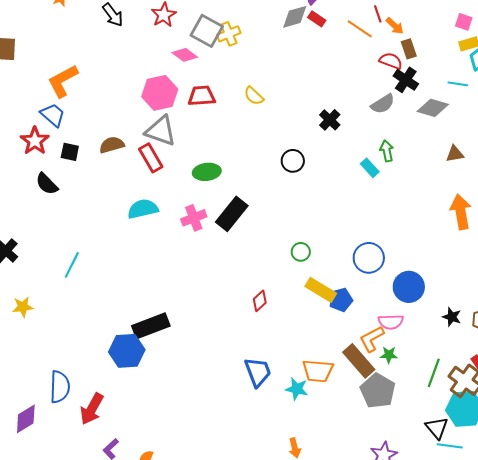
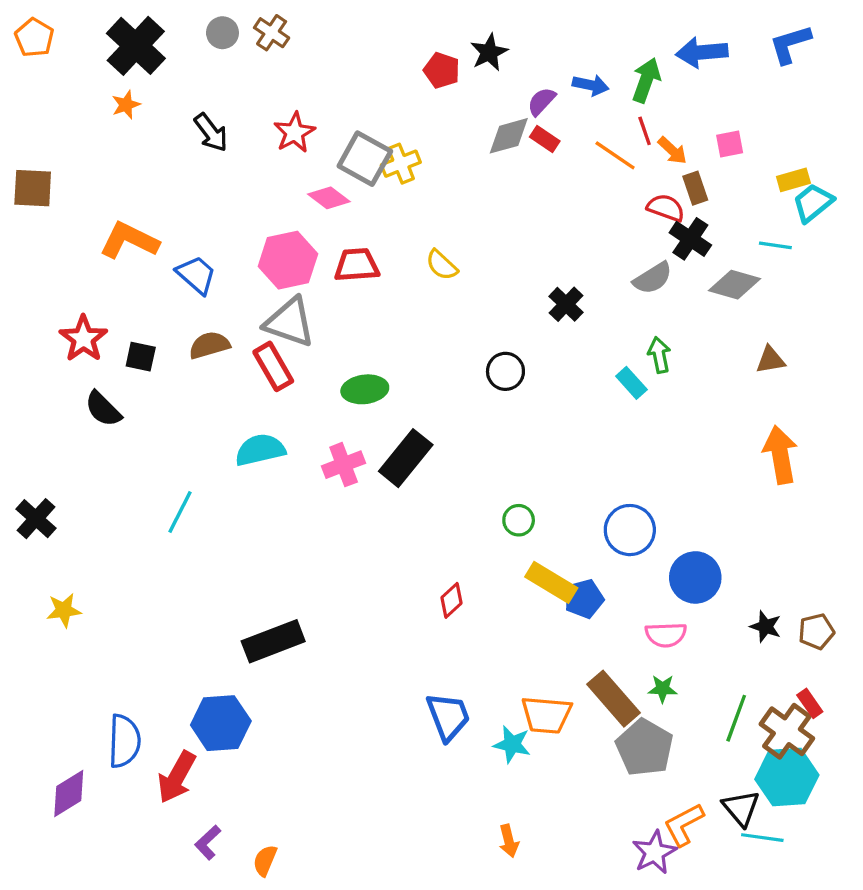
pink square: (464, 22) -> (730, 144), moved, turned -30
orange L-shape: (63, 81) -> (129, 240), turned 54
blue trapezoid: (53, 115) -> (196, 275), moved
cyan line: (72, 265) -> (180, 512), moved
orange L-shape: (372, 339) -> (684, 824), moved
blue hexagon: (127, 351) -> (221, 723), moved

